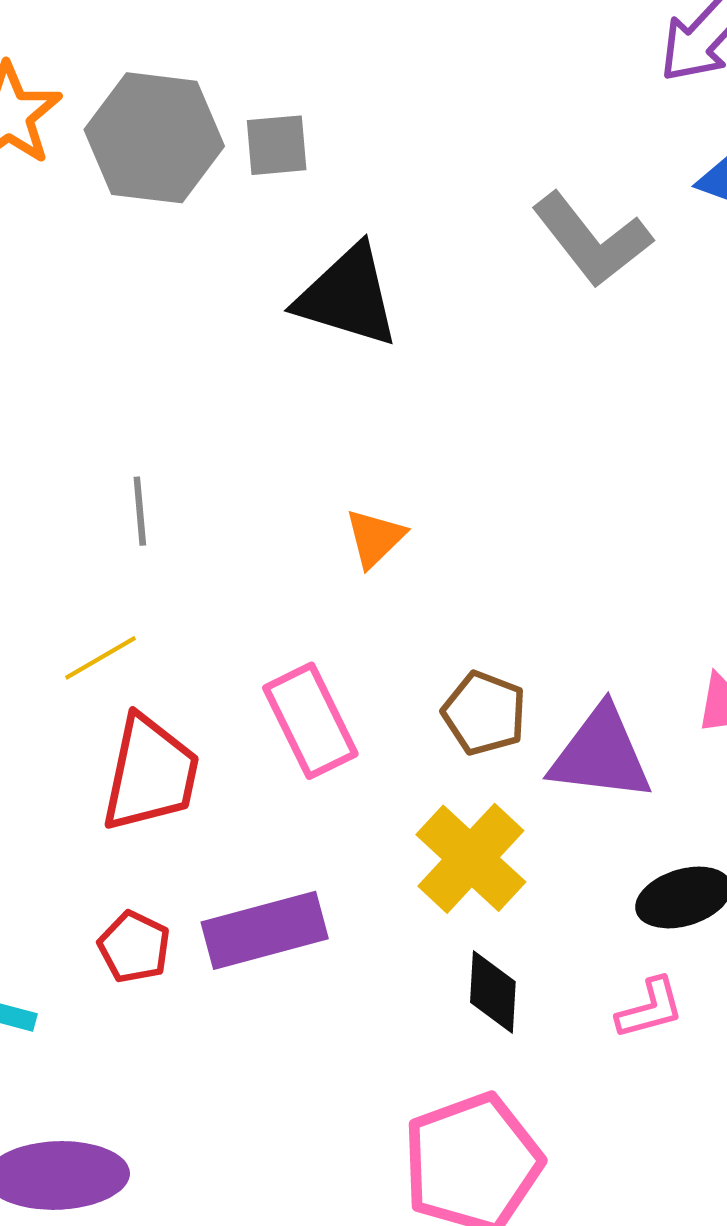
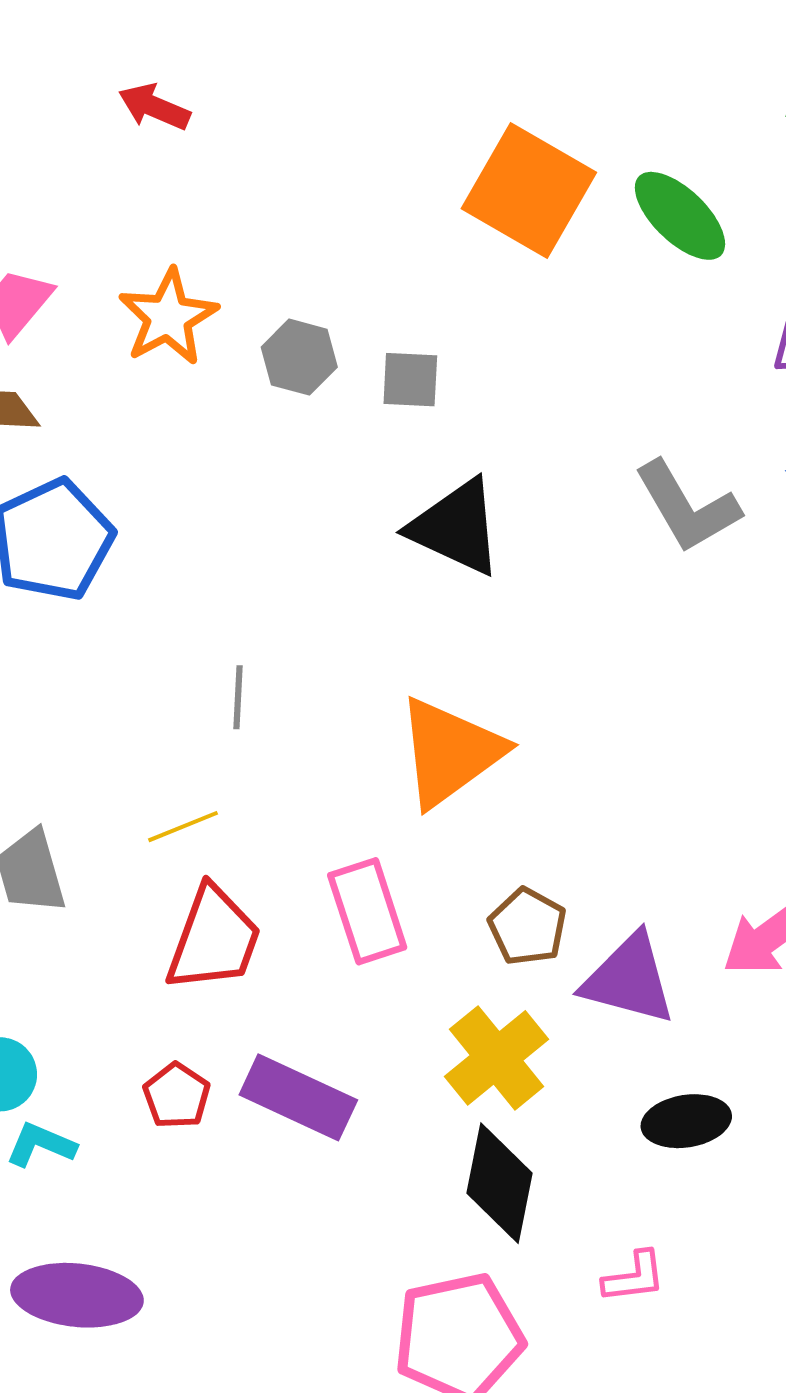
gray hexagon: (154, 138) -> (299, 357), size x0.6
orange triangle: (375, 538) -> (450, 752), size x2.0
purple rectangle: (265, 930) -> (298, 1097), turned 32
black diamond: (493, 992) -> (499, 1183), size x1.5
pink L-shape: (650, 1008) -> (634, 1277), moved

